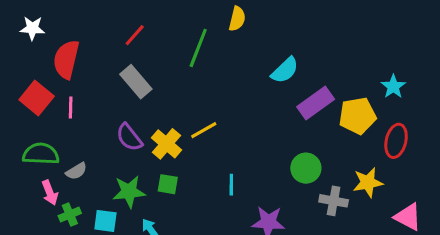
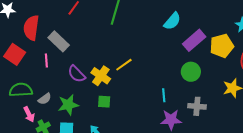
gray rectangle: (136, 82) -> (59, 41), moved
pink line: (71, 108) -> (46, 61), moved
green circle: (306, 168) -> (191, 72), moved
cyan line: (231, 185) -> (164, 95), moved
green star: (129, 192) -> (68, 105), moved
gray cross: (334, 201) -> (197, 106), moved

